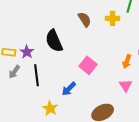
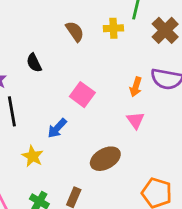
black semicircle: (54, 41) -> (34, 63), size x0.6

